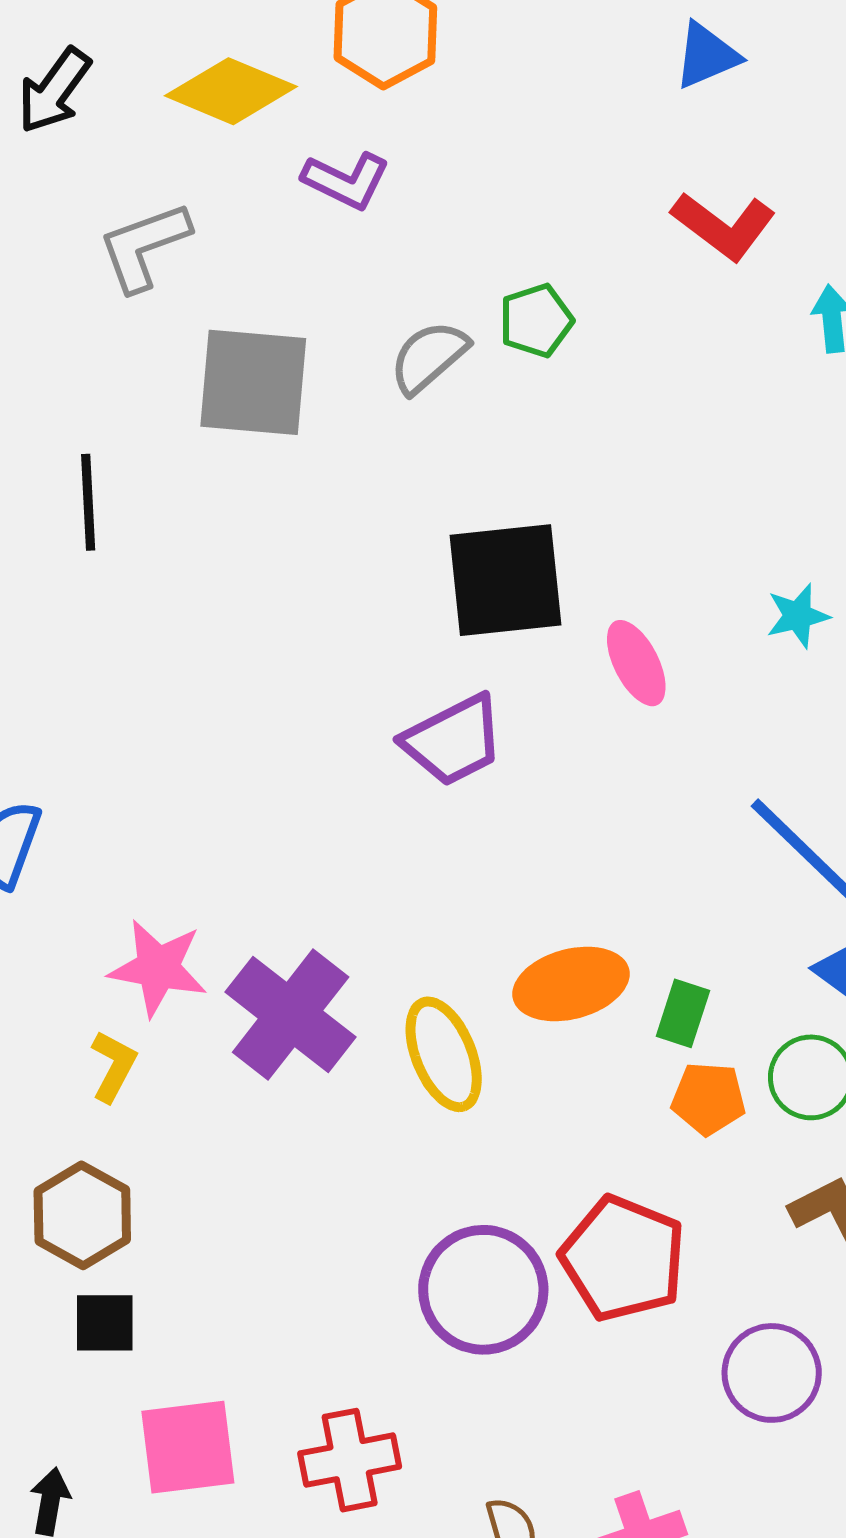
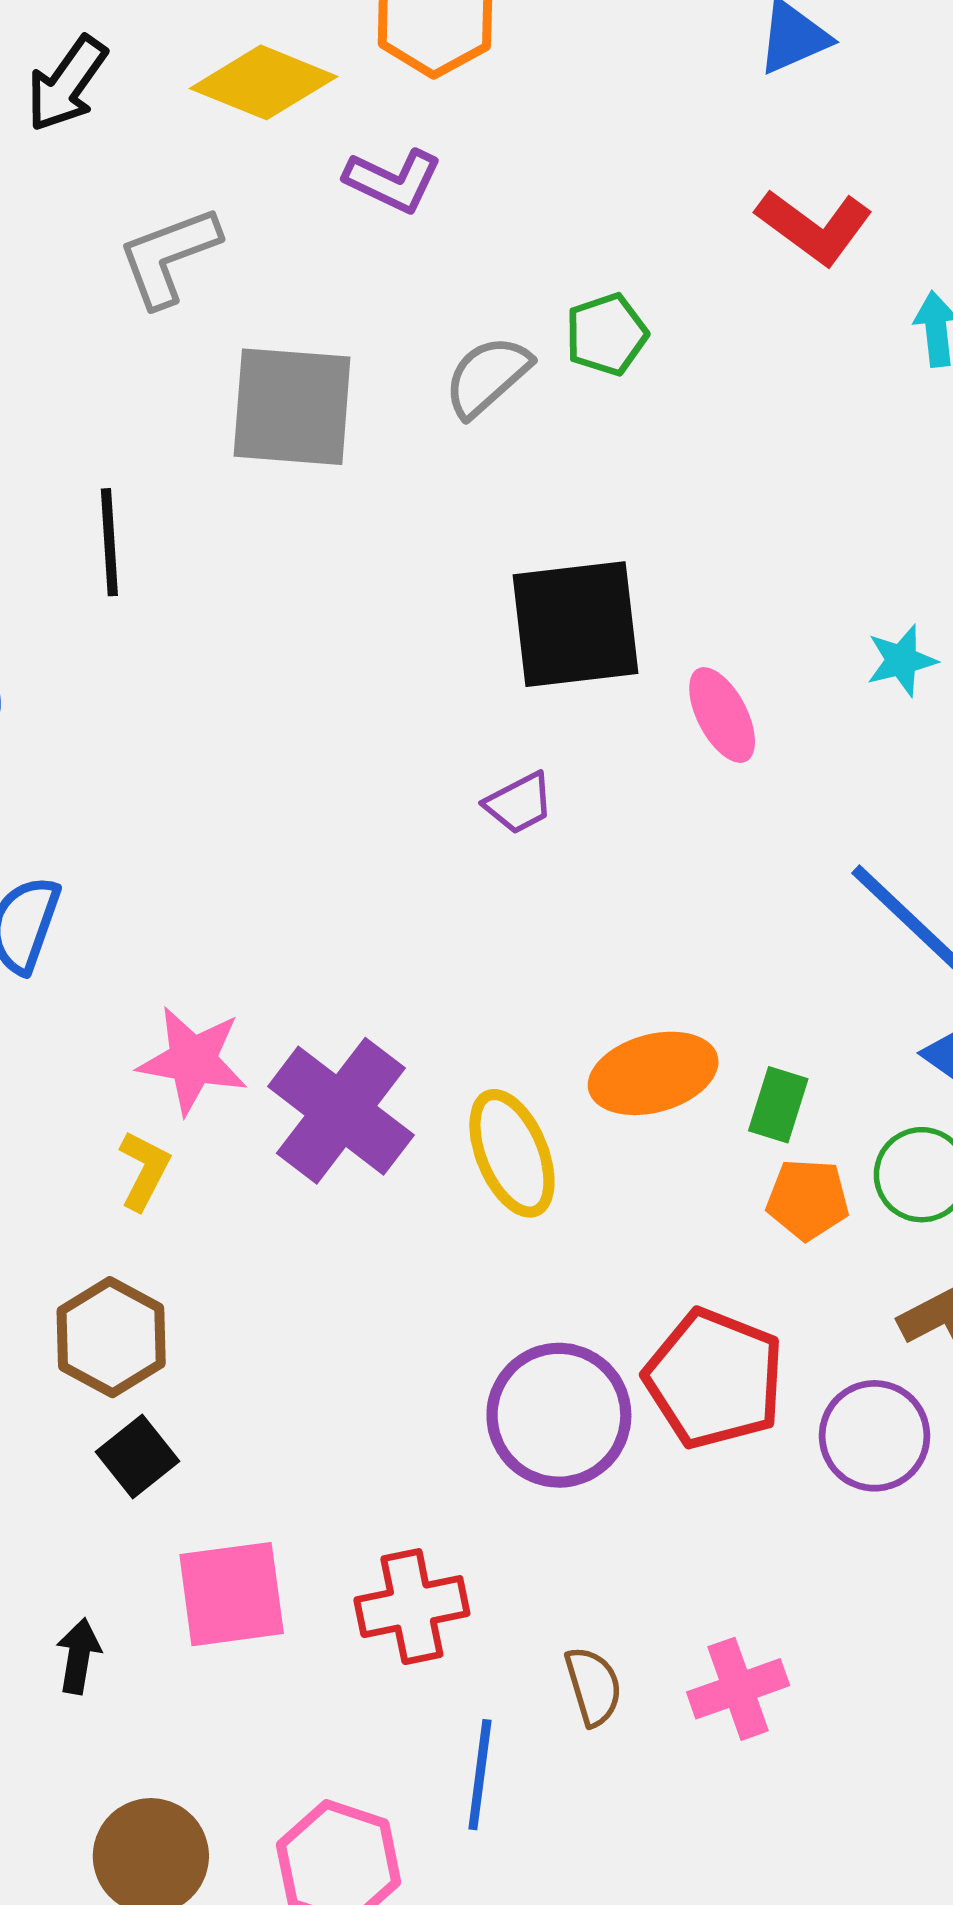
purple trapezoid: (453, 740) -> (519, 803), size x0.6
black square: (105, 1323) -> (137, 1457), turned -38
purple circle: (772, 1373) -> (875, 1436), moved

